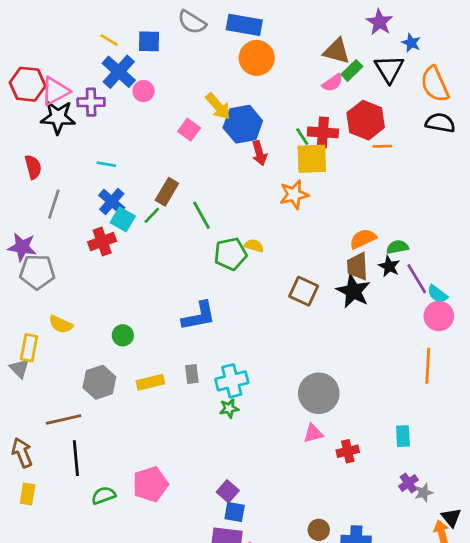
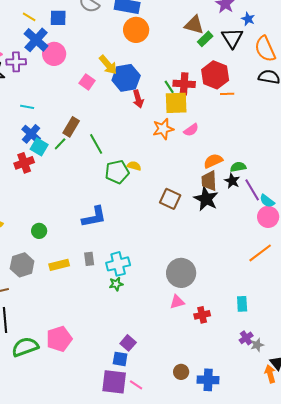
pink semicircle: (333, 83) -> (191, 130), moved
pink circle: (144, 91) -> (54, 54), size x1.5
orange line: (428, 366) -> (260, 253), turned 50
purple square: (228, 491) -> (128, 343), moved
green semicircle: (103, 495) -> (25, 347), size x1.5

